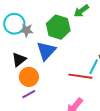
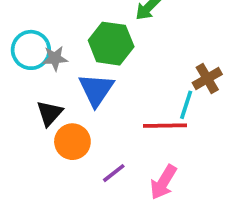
purple line: (29, 94) -> (114, 173), moved

